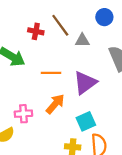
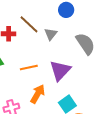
gray triangle: (82, 40) -> (51, 34), turned -40

